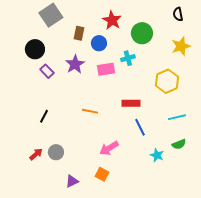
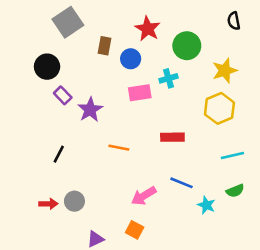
yellow star: (181, 46) -> (225, 71), moved
purple star: (75, 64) -> (90, 110), moved
blue line: (140, 127) -> (182, 183), moved, turned -42
red arrow: (36, 154) -> (48, 204), turned 40

